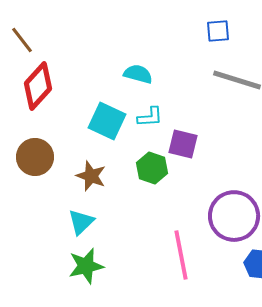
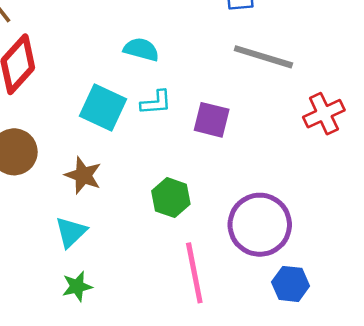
purple square: (183, 144) -> (212, 120), moved
green hexagon: (152, 168) -> (171, 198), moved
green star: (86, 266) -> (77, 286), size x0.7

